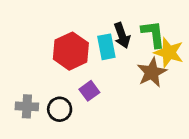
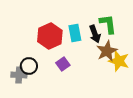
black arrow: (122, 35) -> (95, 34), moved
yellow star: (169, 52) -> (119, 61), moved
black circle: (60, 109) -> (29, 66), moved

